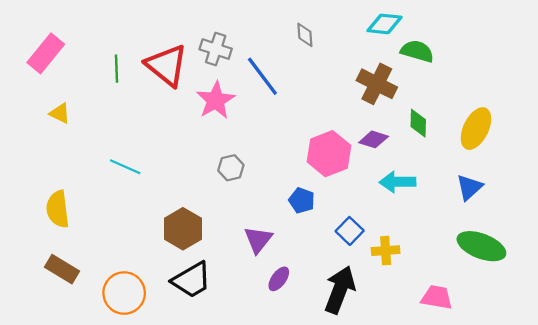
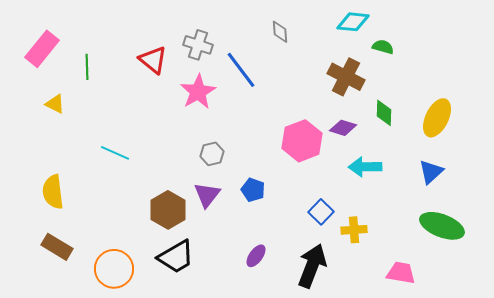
green semicircle: (417, 51) -> (383, 47), size x0.7
red triangle: (167, 65) -> (153, 60), size x0.7
green line: (116, 69) -> (87, 67), moved
blue pentagon: (302, 200) -> (253, 190), moved
purple triangle: (258, 240) -> (207, 195), moved

